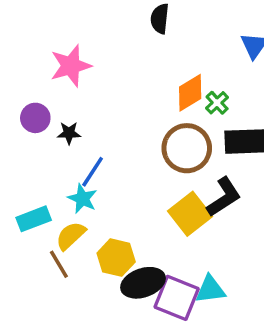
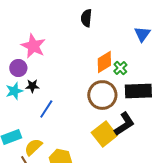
pink star: (71, 66) -> (33, 46), turned -30
purple circle: (35, 118) -> (18, 68), moved
cyan star: (82, 199) -> (14, 91), moved, turned 30

